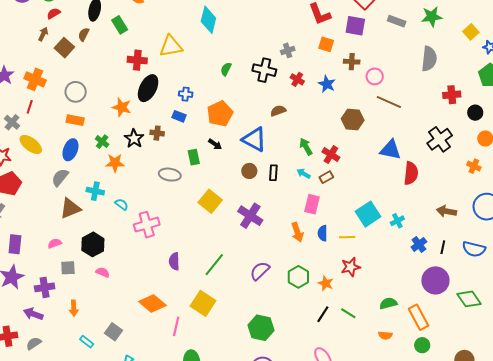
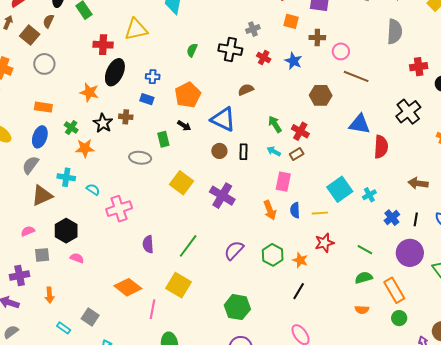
gray circle: (76, 92) -> (44, 64), moved
green line: (348, 313) -> (365, 250), moved

